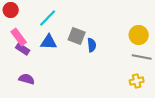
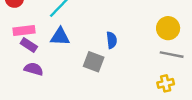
gray square: (77, 36) -> (94, 62), moved
pink rectangle: (19, 37) -> (24, 31), turned -60
purple semicircle: (27, 79) -> (34, 69), moved

